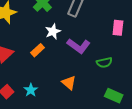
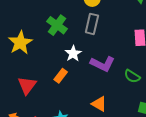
green semicircle: (104, 62) -> (132, 76), turned 56

